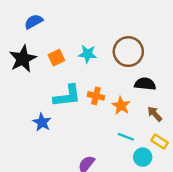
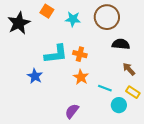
orange square: (56, 58) -> (47, 11), moved, turned -32
orange star: (121, 106) -> (81, 77), moved

